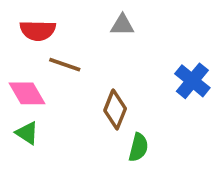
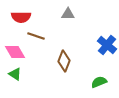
green semicircle: (138, 147) -> (99, 82), moved, turned -126

